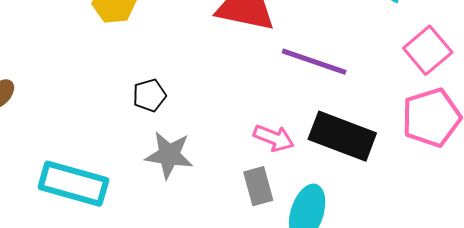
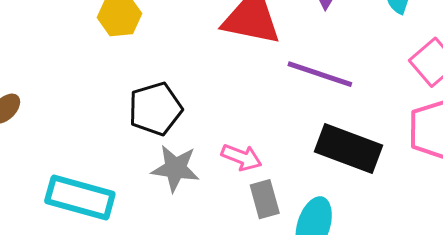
black pentagon: (149, 95) -> (155, 109), size x1.6
pink arrow: (274, 138) -> (241, 157), moved

